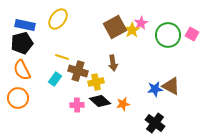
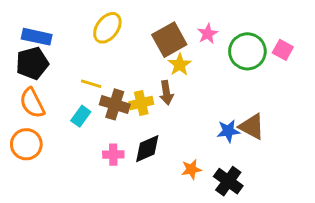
yellow ellipse: (58, 19) -> (107, 28), moved
yellow star: (132, 30) -> (180, 65), moved
yellow cross: (96, 82) -> (141, 103), moved
black diamond: (100, 101) -> (147, 149), turned -65
orange star: (123, 104) -> (191, 169), moved

